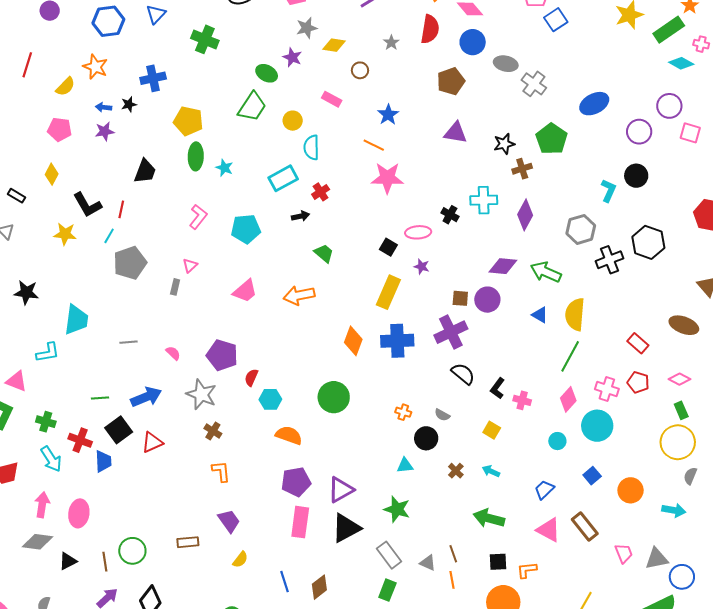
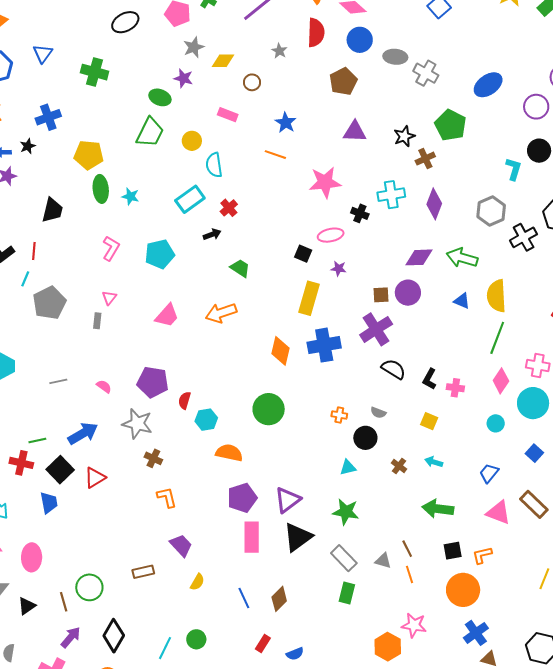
pink star: (387, 178) -> (325, 182), moved
red cross: (80, 440) -> (21, 463), moved

